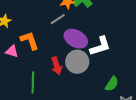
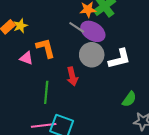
gray line: (58, 19) -> (77, 27), turned 63
purple ellipse: (76, 39) -> (93, 31), moved
gray circle: (77, 62) -> (92, 55), moved

